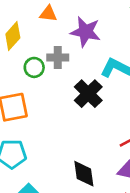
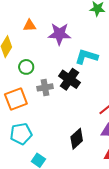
gray cross: (58, 57) -> (45, 87), moved
black diamond: (84, 174) -> (77, 139), turned 65

